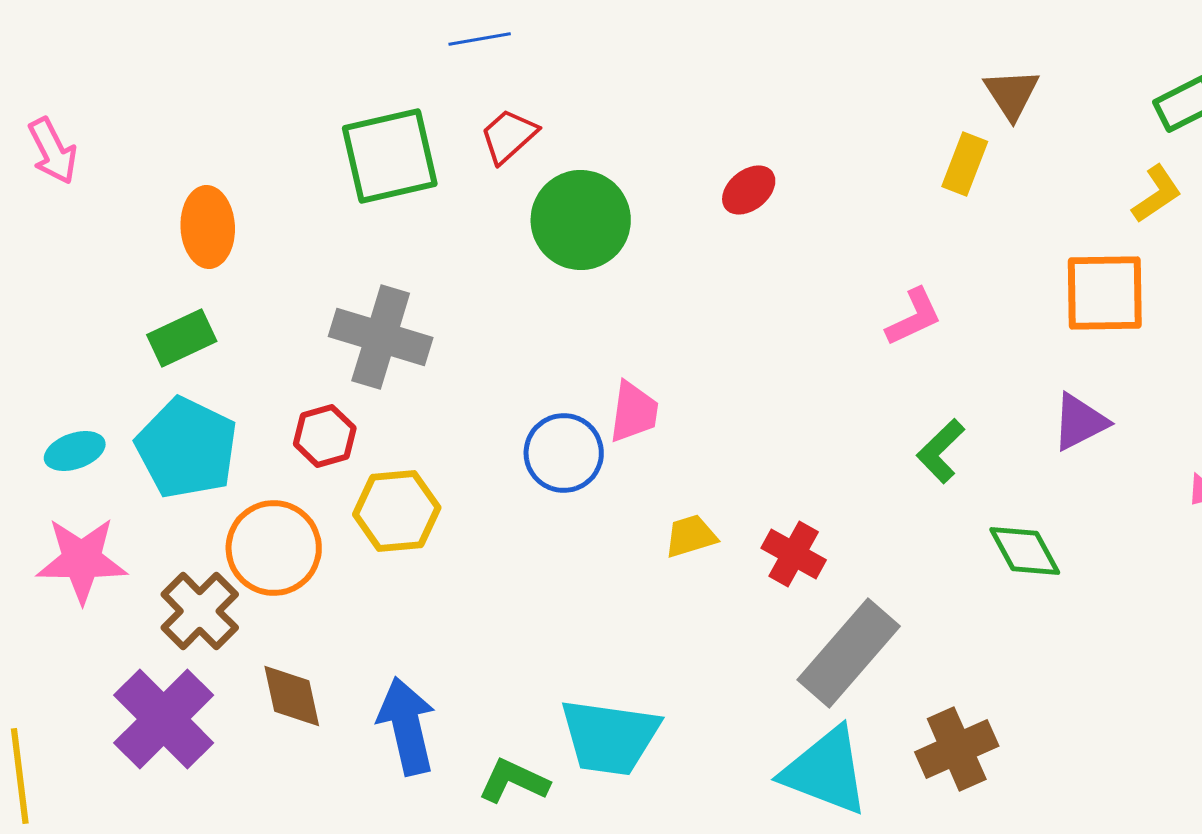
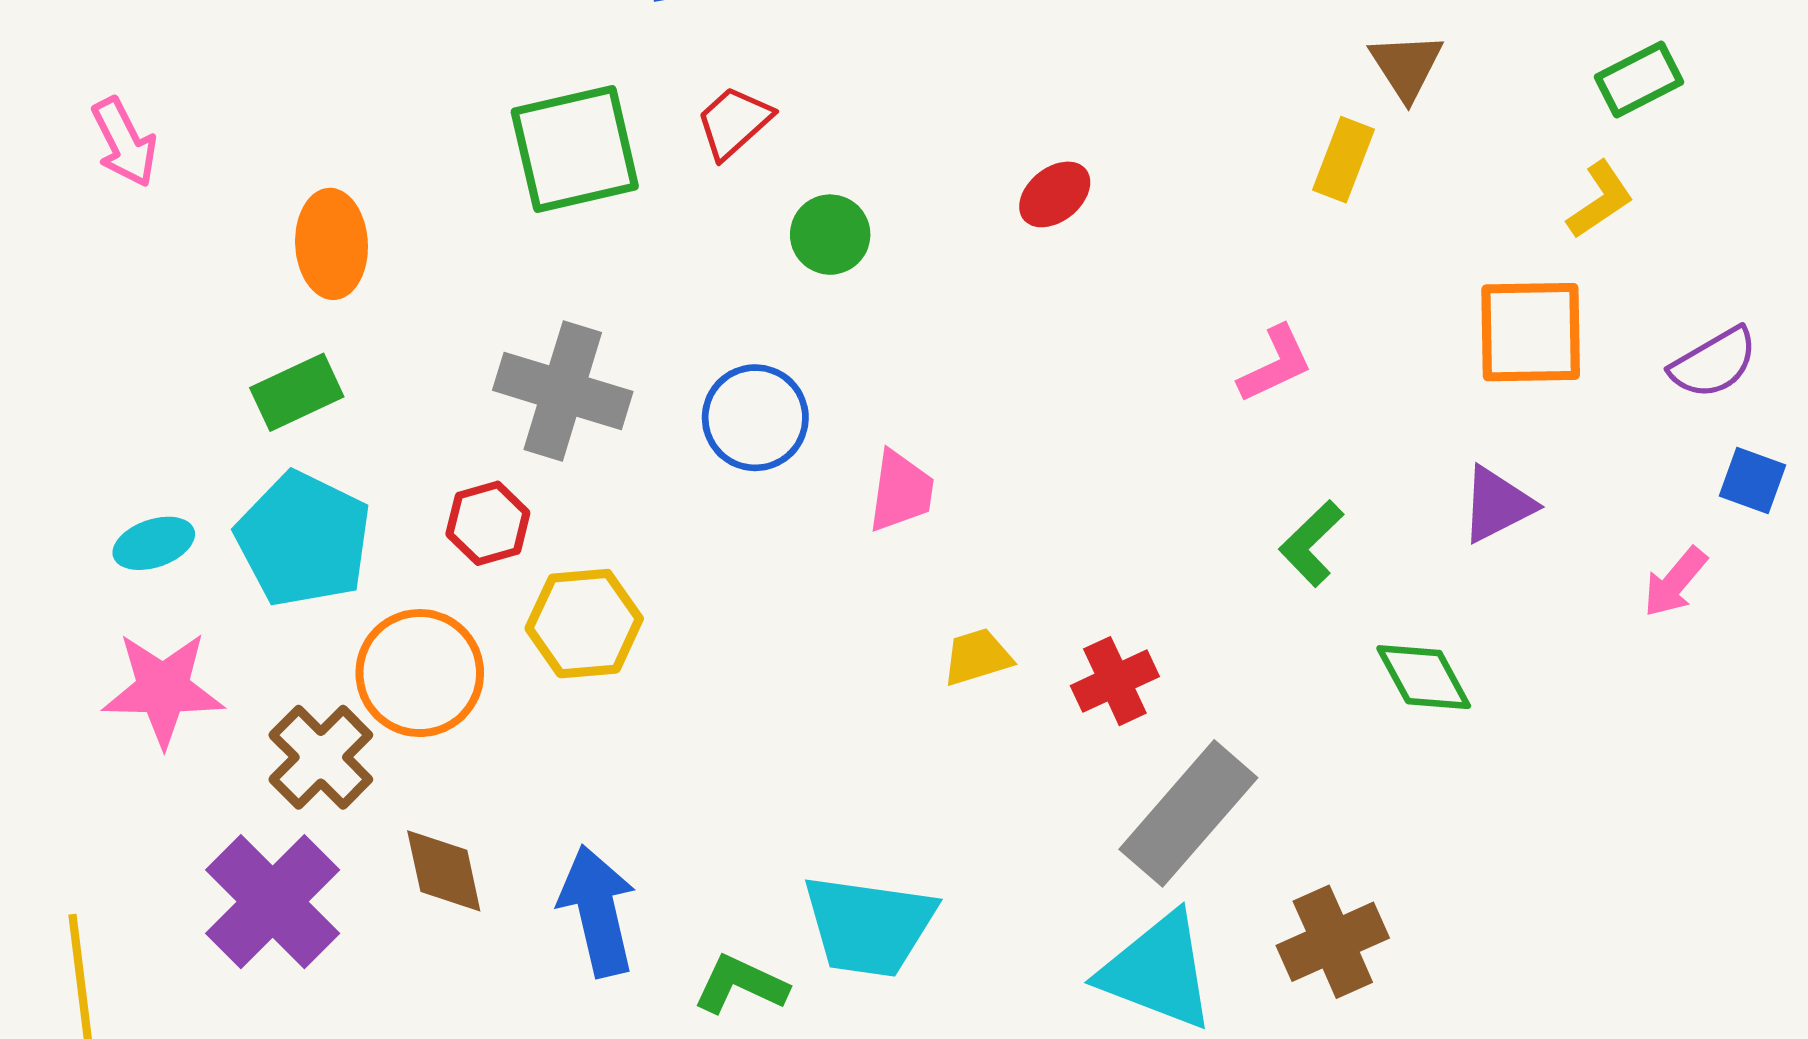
green circle: (581, 220) -> (830, 235), size x0.6
blue circle: (564, 453) -> (755, 418), moved
red cross: (794, 554) -> (1115, 681), turned 36

